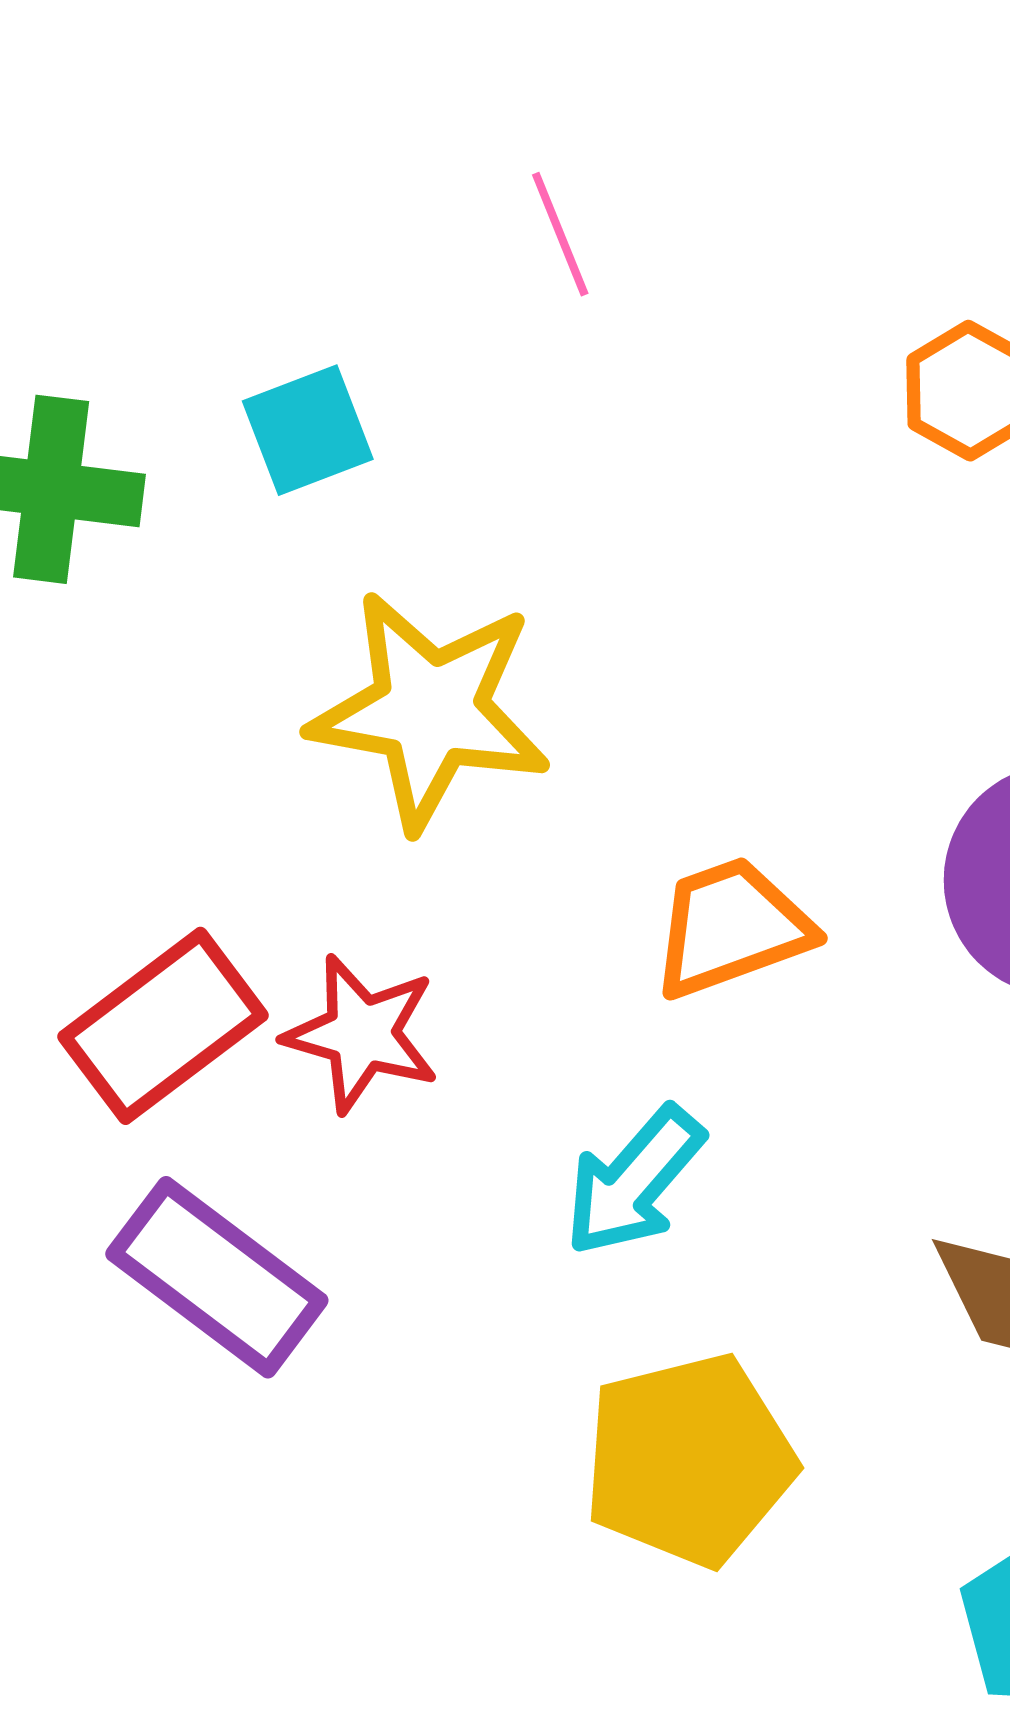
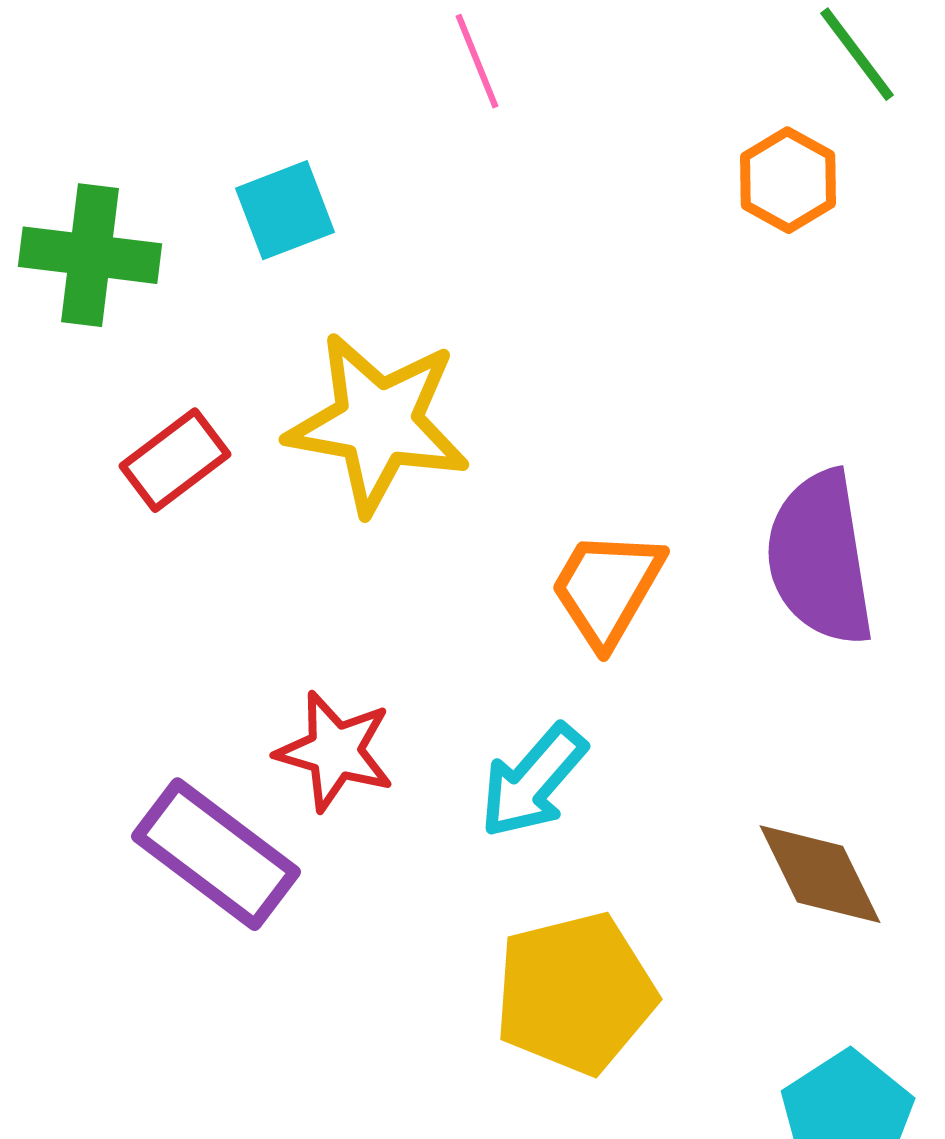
orange trapezoid: (731, 927) -> (607, 588), turned -40
red rectangle: (163, 1026) -> (175, 460), moved, size x0.7
red star: (362, 1034) -> (335, 751), moved

